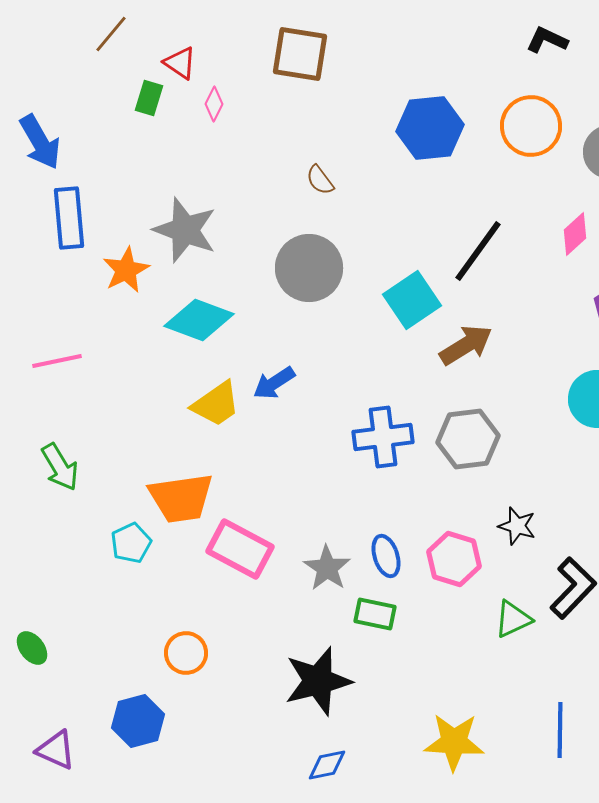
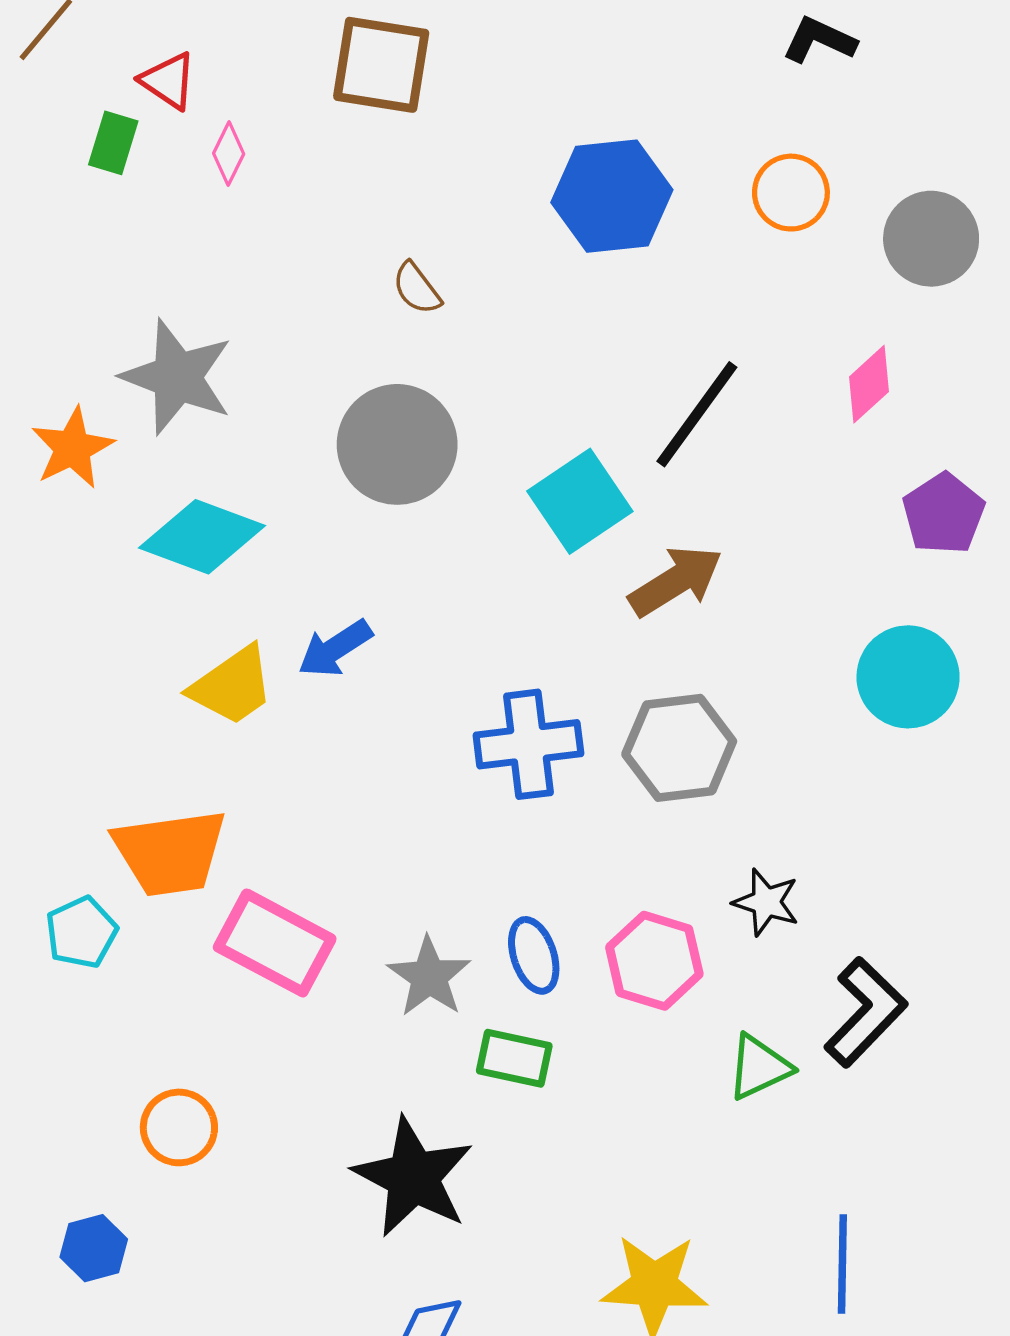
orange circle: (531, 126) -> (791, 193), size x0.7
black star: (318, 681) -> (413, 1177), turned -30
blue hexagon: (138, 721) -> (94, 1248), size x0.7

